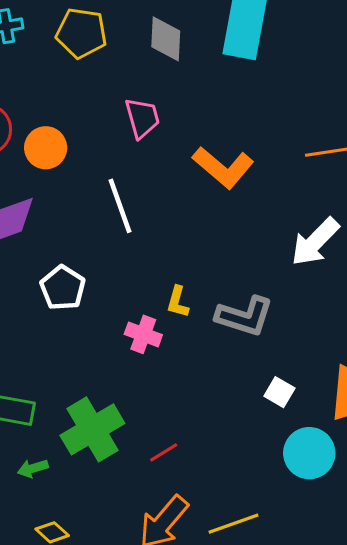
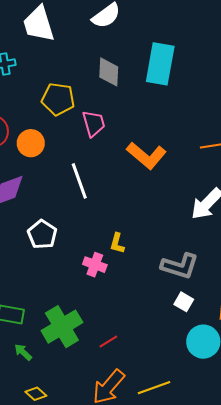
yellow pentagon: (81, 33) -> (58, 99), moved
gray L-shape: (245, 316) -> (180, 266), moved
green arrow: (33, 468) -> (23, 352), turned 60

